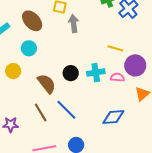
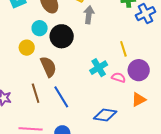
yellow line: (115, 48) -> (123, 49), turned 42
yellow circle: (13, 71) -> (27, 48), moved
black circle: (71, 73) -> (62, 36), moved, size x1.5
cyan cross: (96, 73) -> (99, 68), turned -36

